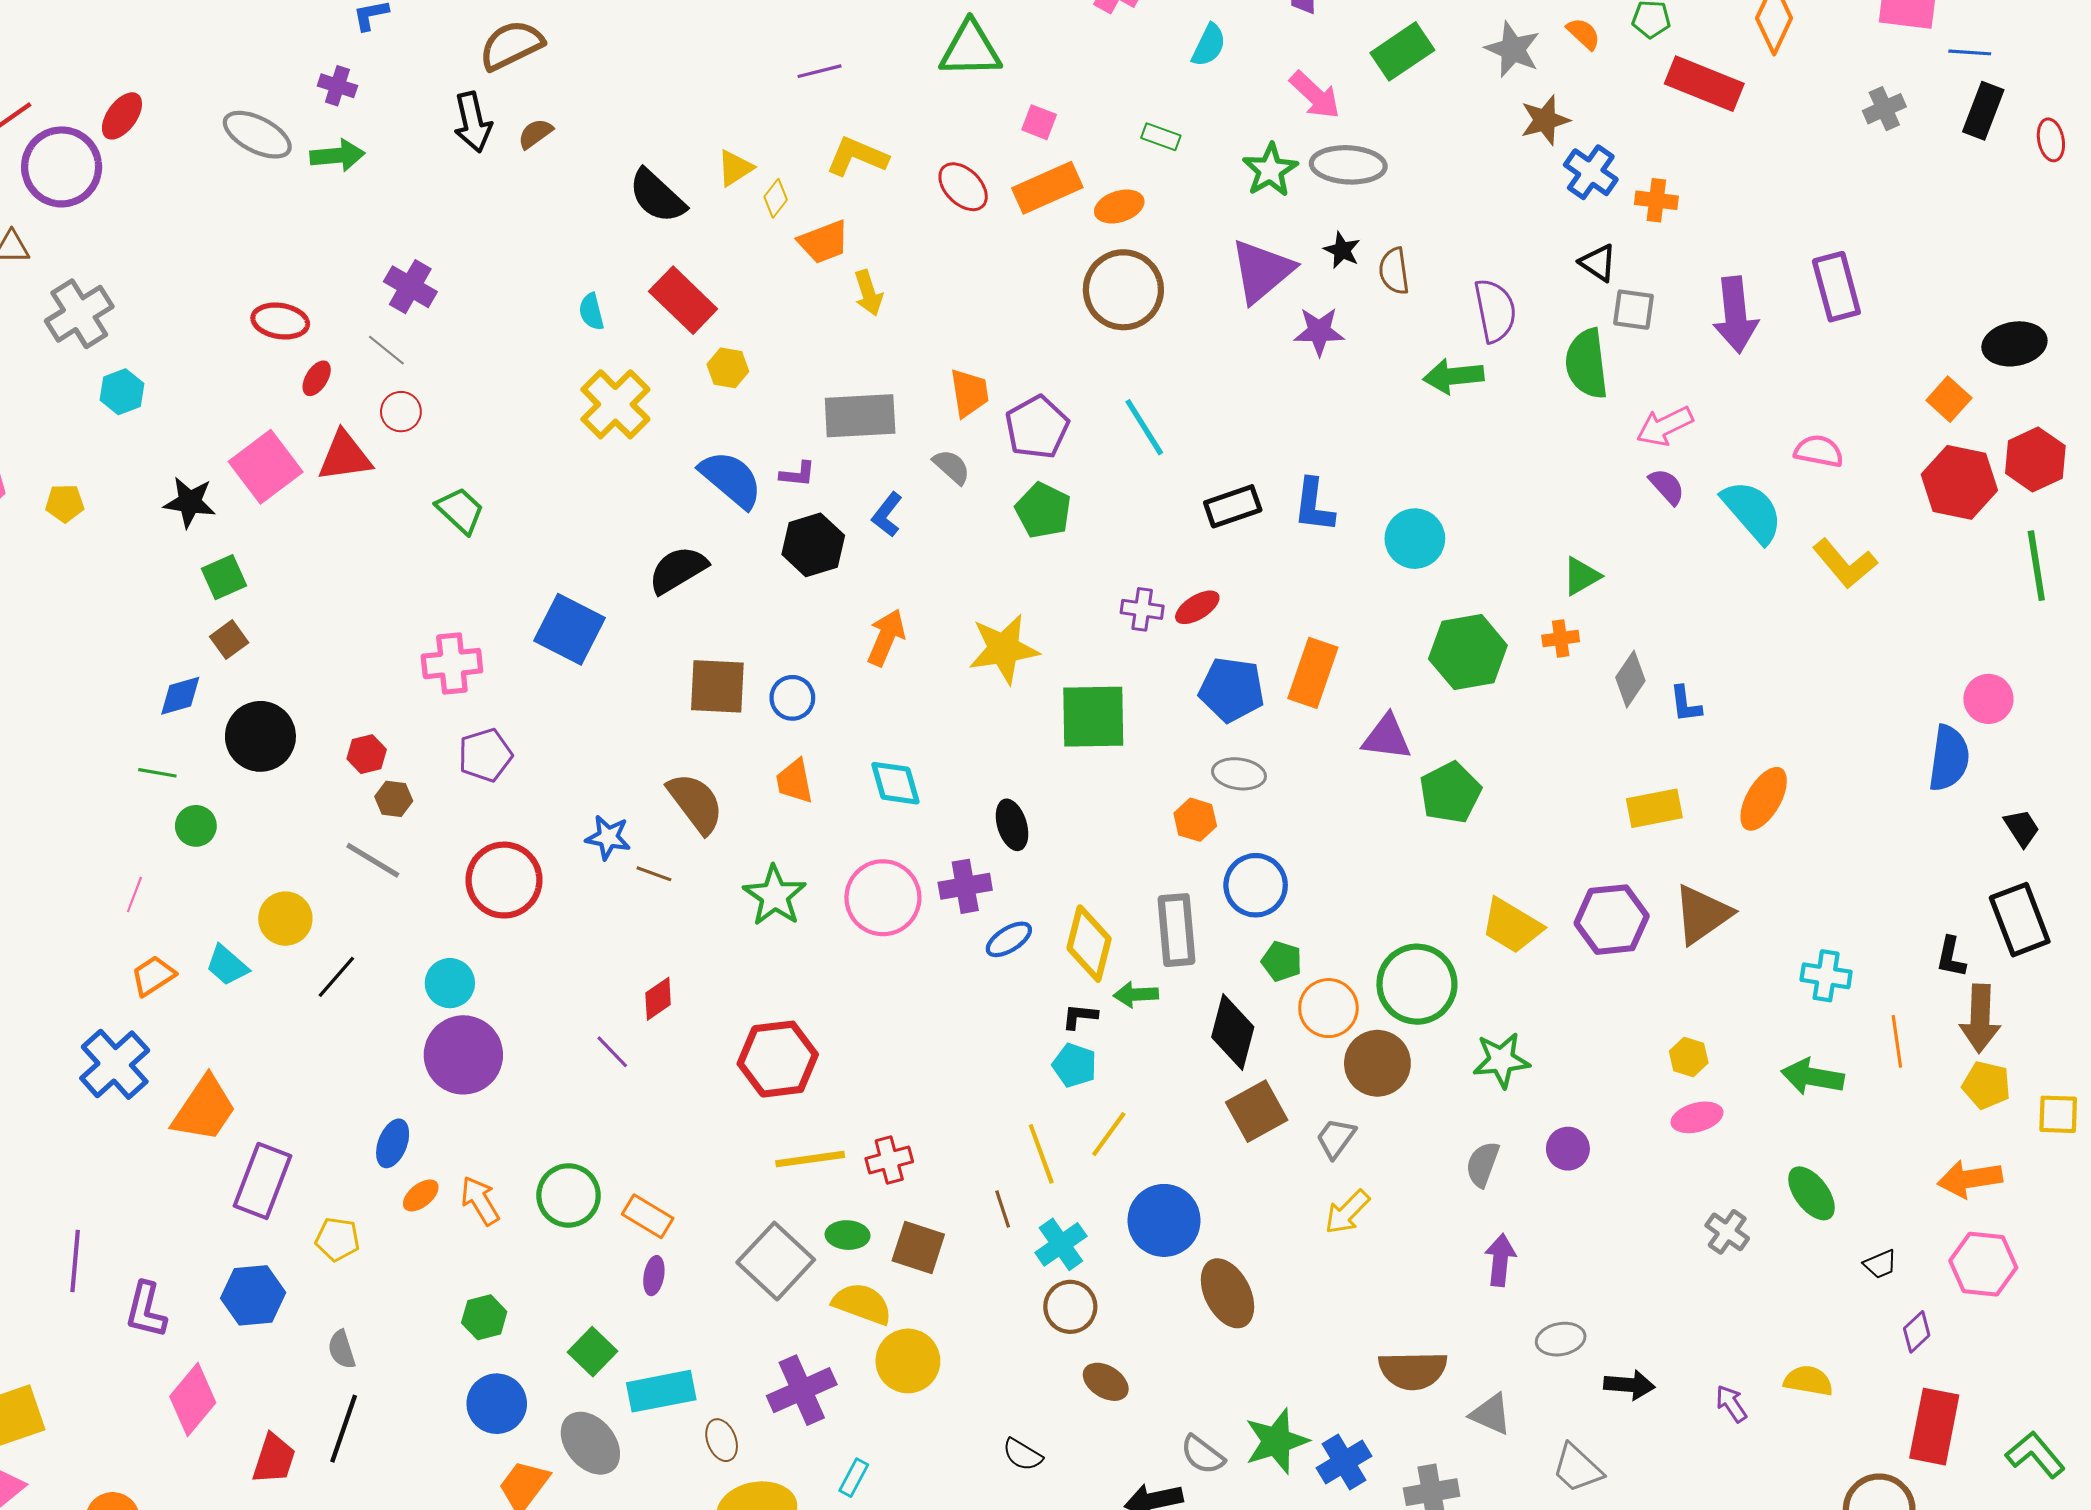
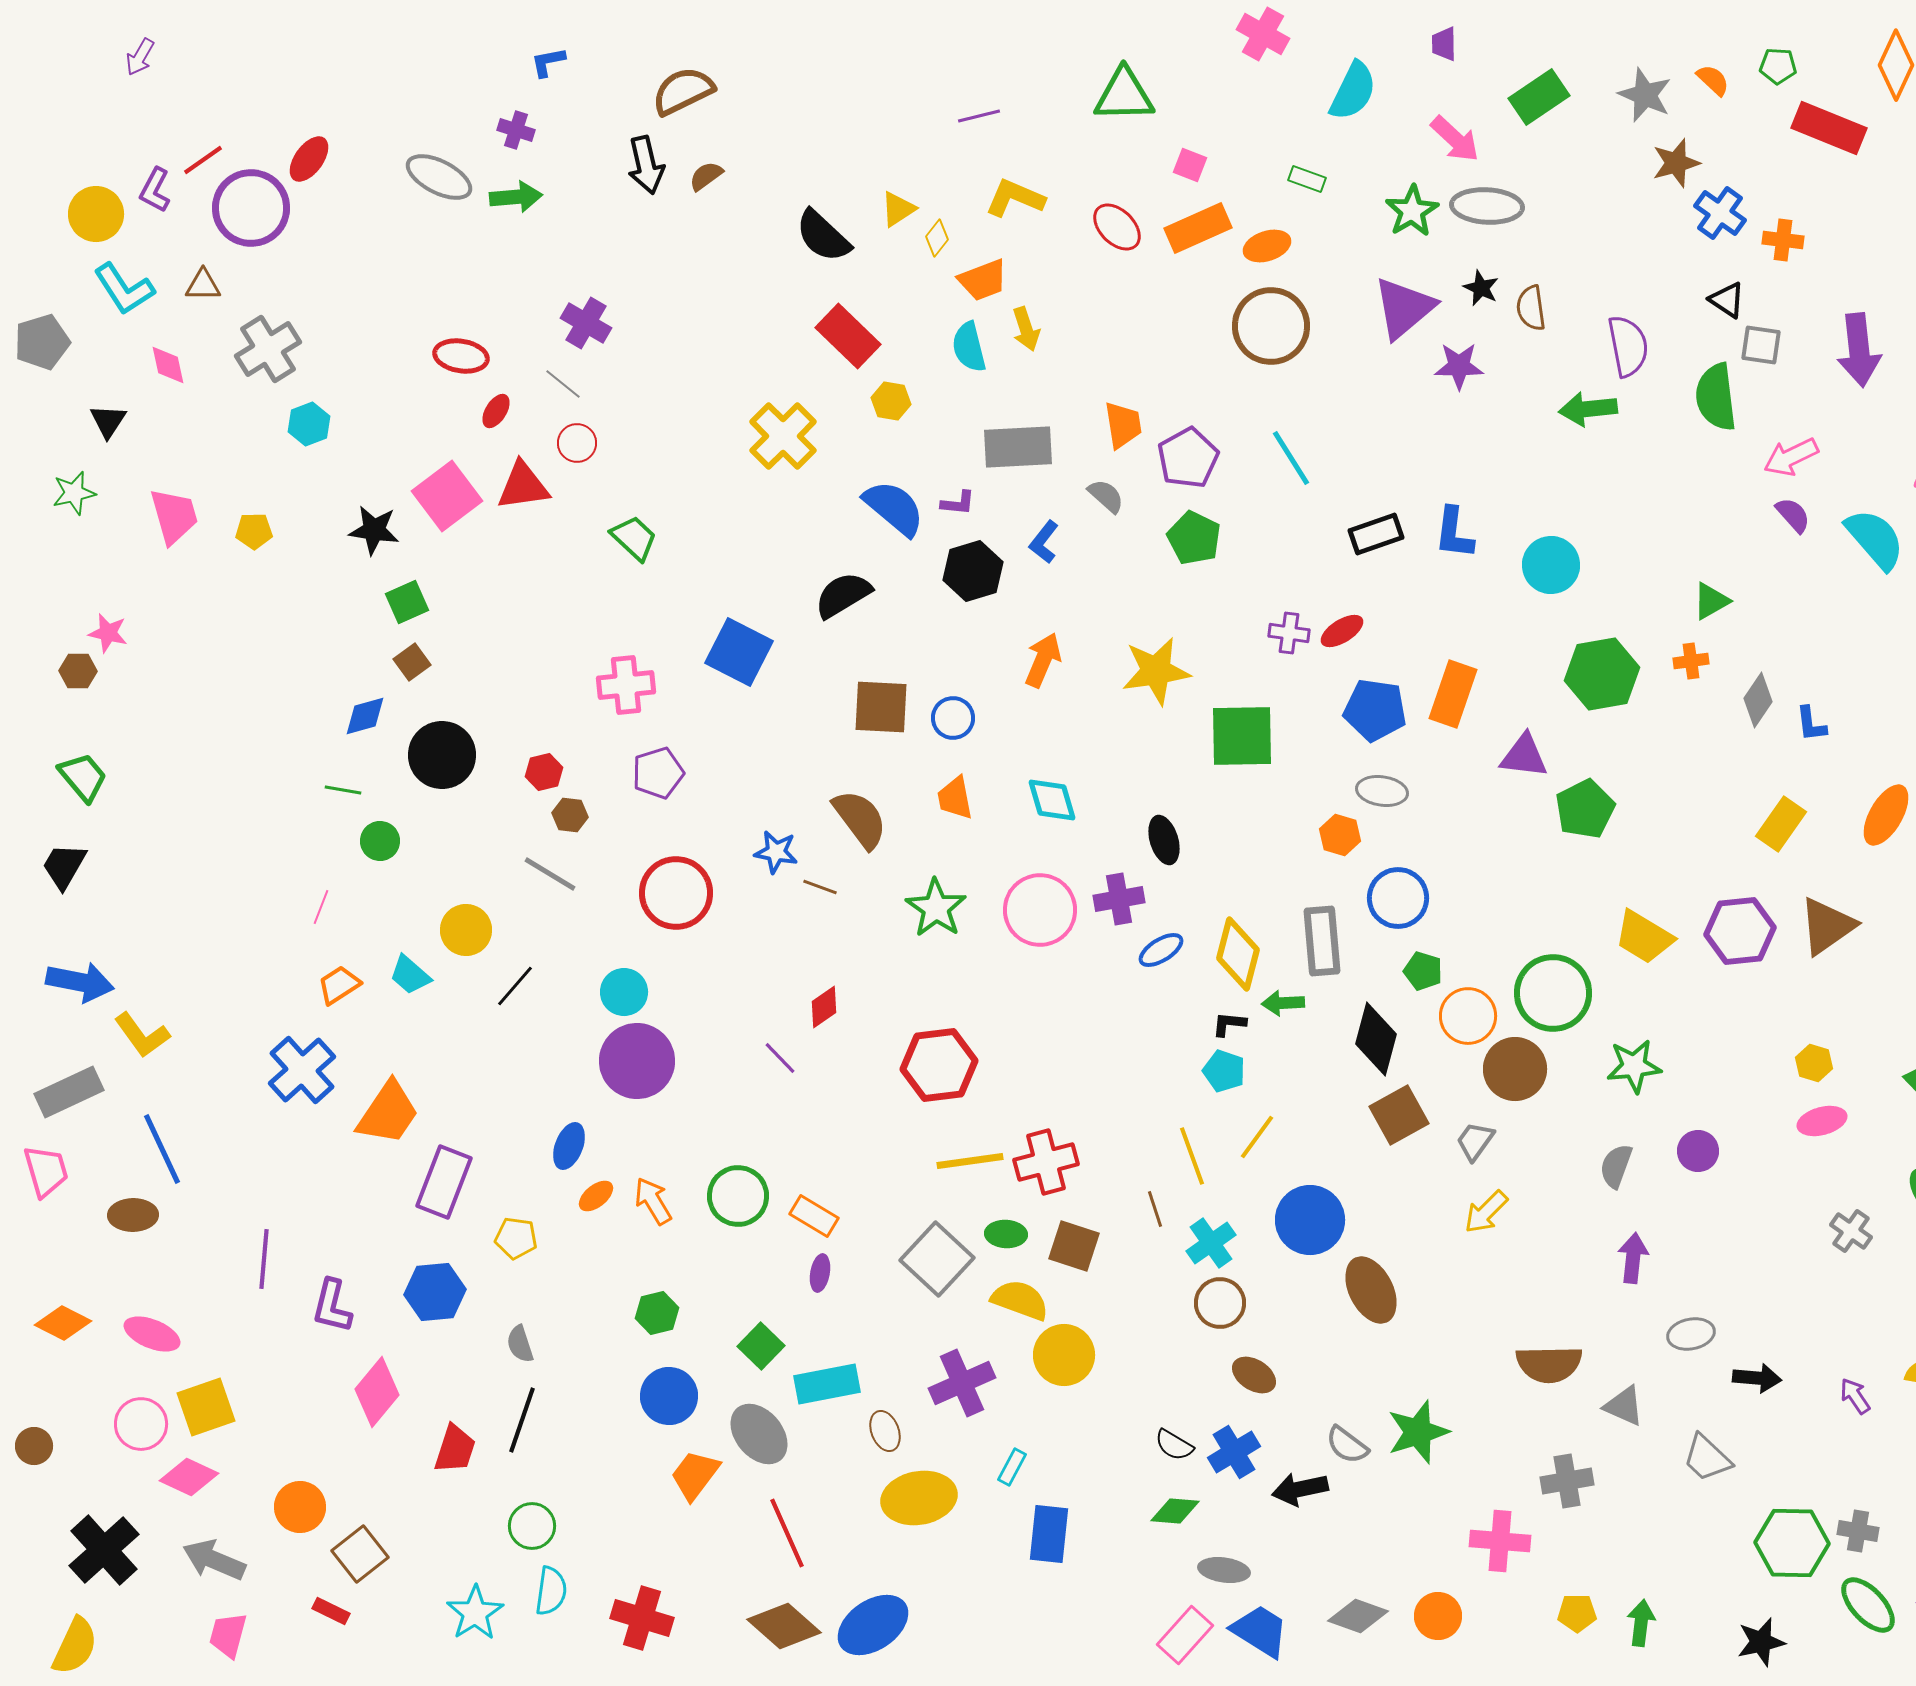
cyan semicircle: (1209, 45) -> (1353, 91), size x1.4
cyan semicircle: (591, 312) -> (969, 347), moved, size x1.4
yellow rectangle: (1654, 808) -> (1781, 824), turned -44
red cross: (889, 1160) -> (1046, 1162), size x1.4
blue cross: (1344, 1462) -> (1234, 1452), moved

